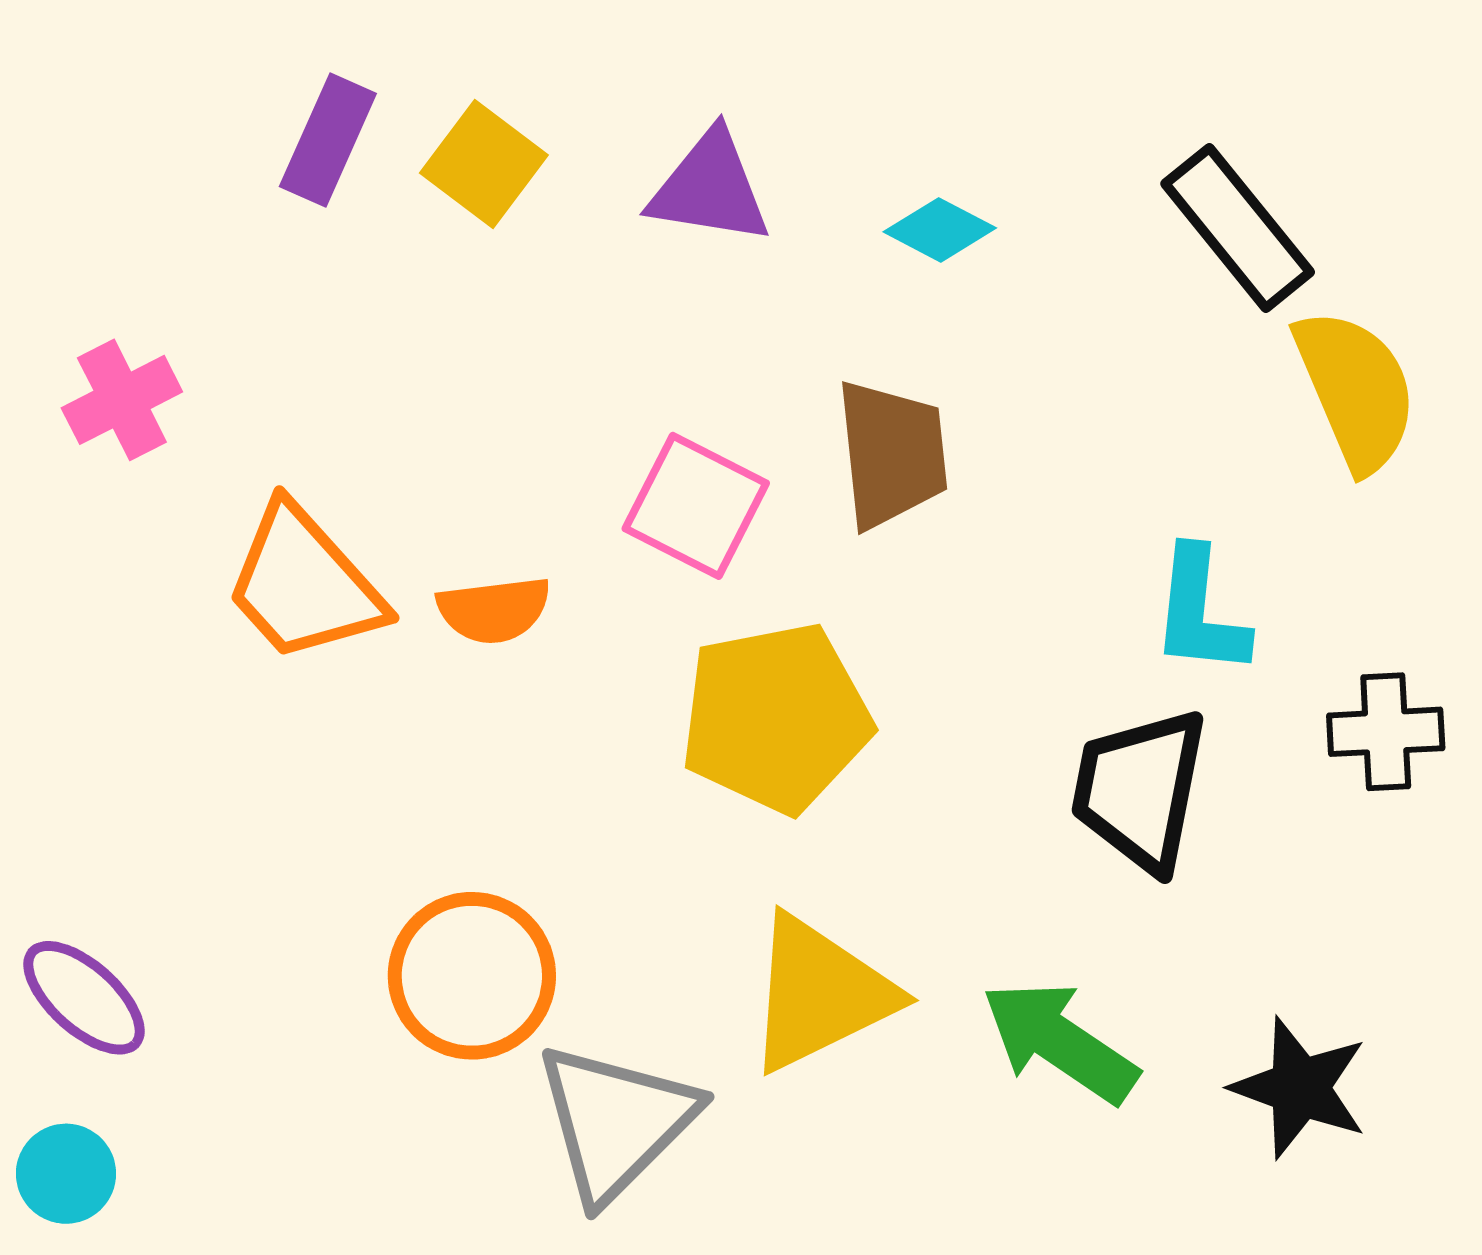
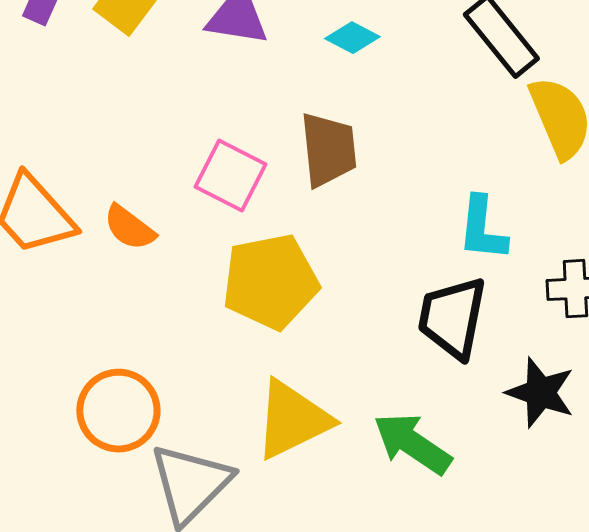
orange semicircle: (494, 610) -> (129, 228), turned 44
black star: (1300, 1088) -> (540, 393), moved

